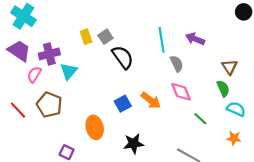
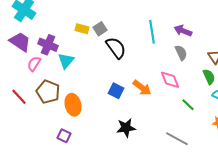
yellow rectangle: (86, 37) -> (82, 29), turned -56
purple cross: (49, 54) -> (48, 45), turned 36
gray semicircle: (177, 64) -> (181, 53), moved
blue square: (123, 104) -> (116, 91), turned -35
orange ellipse: (95, 127) -> (73, 105), moved

